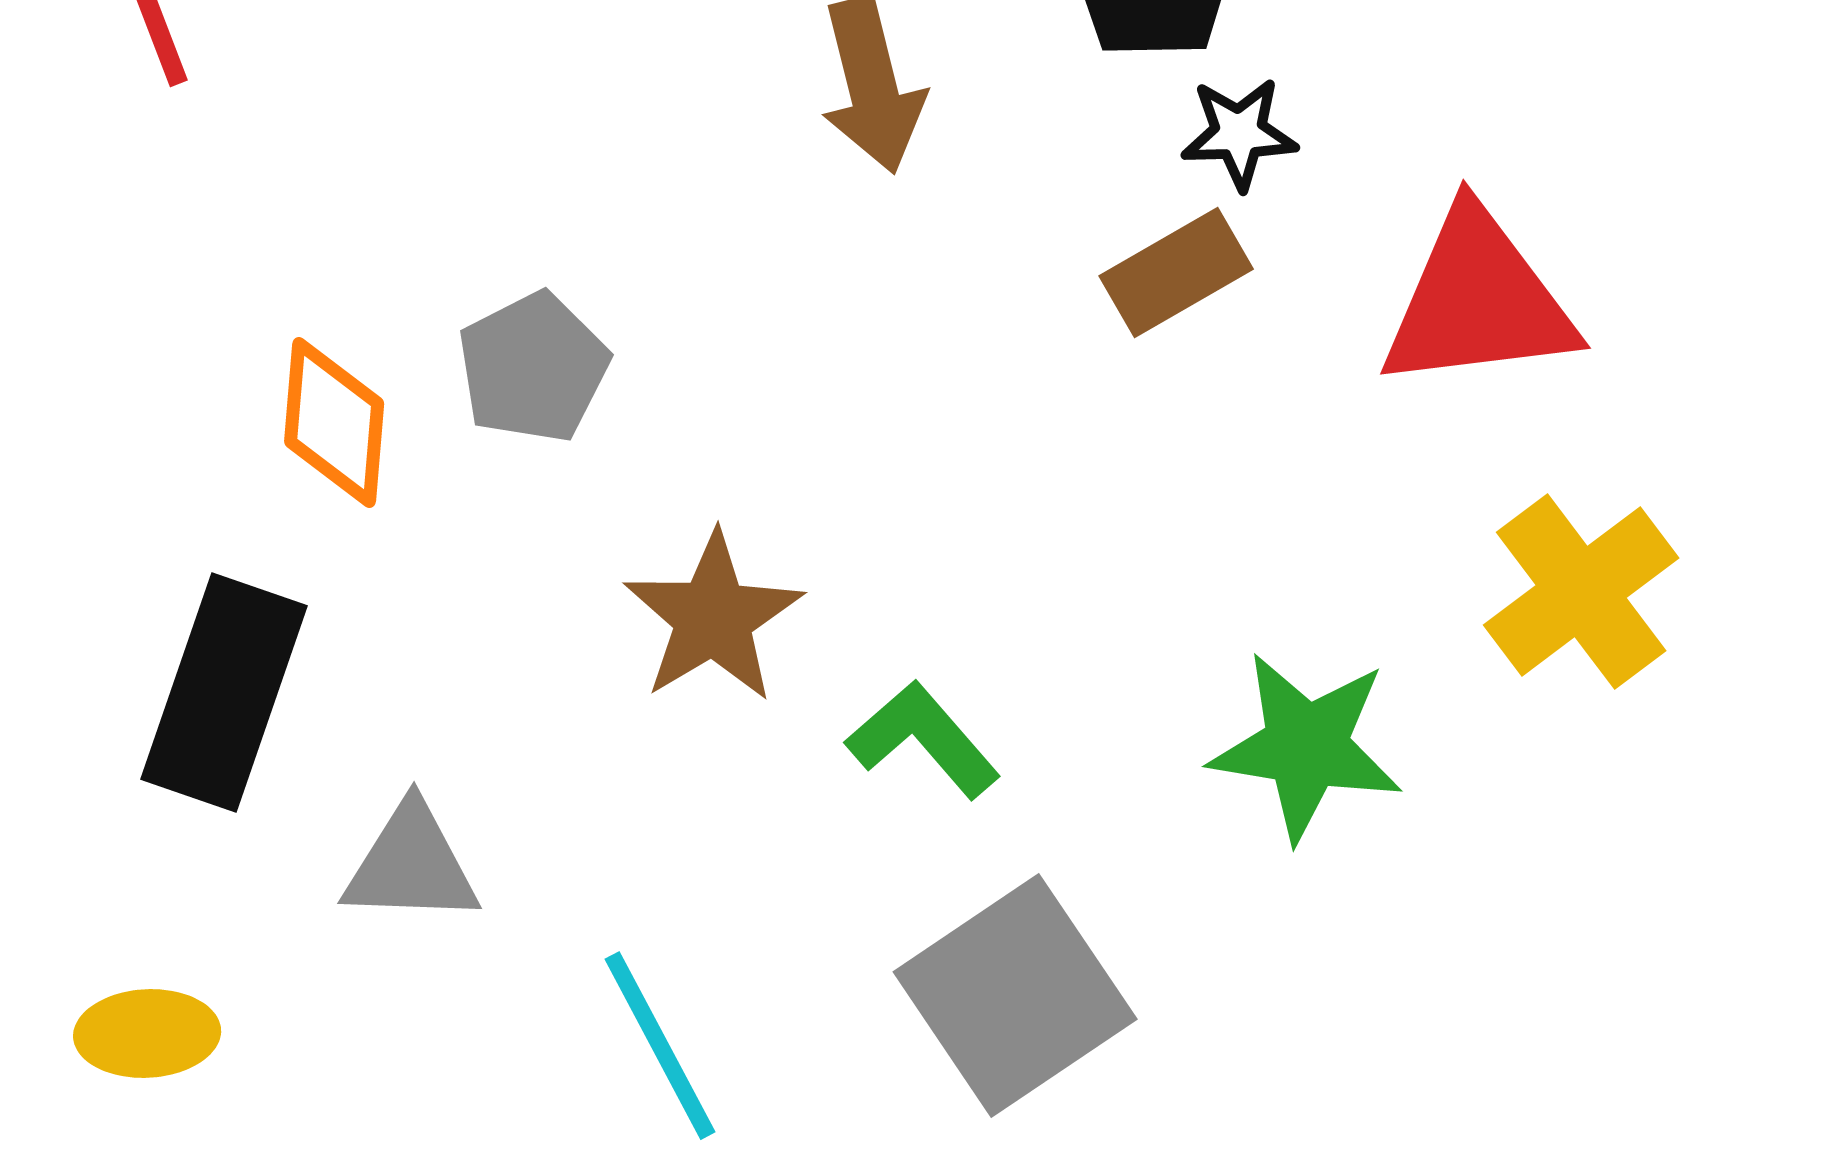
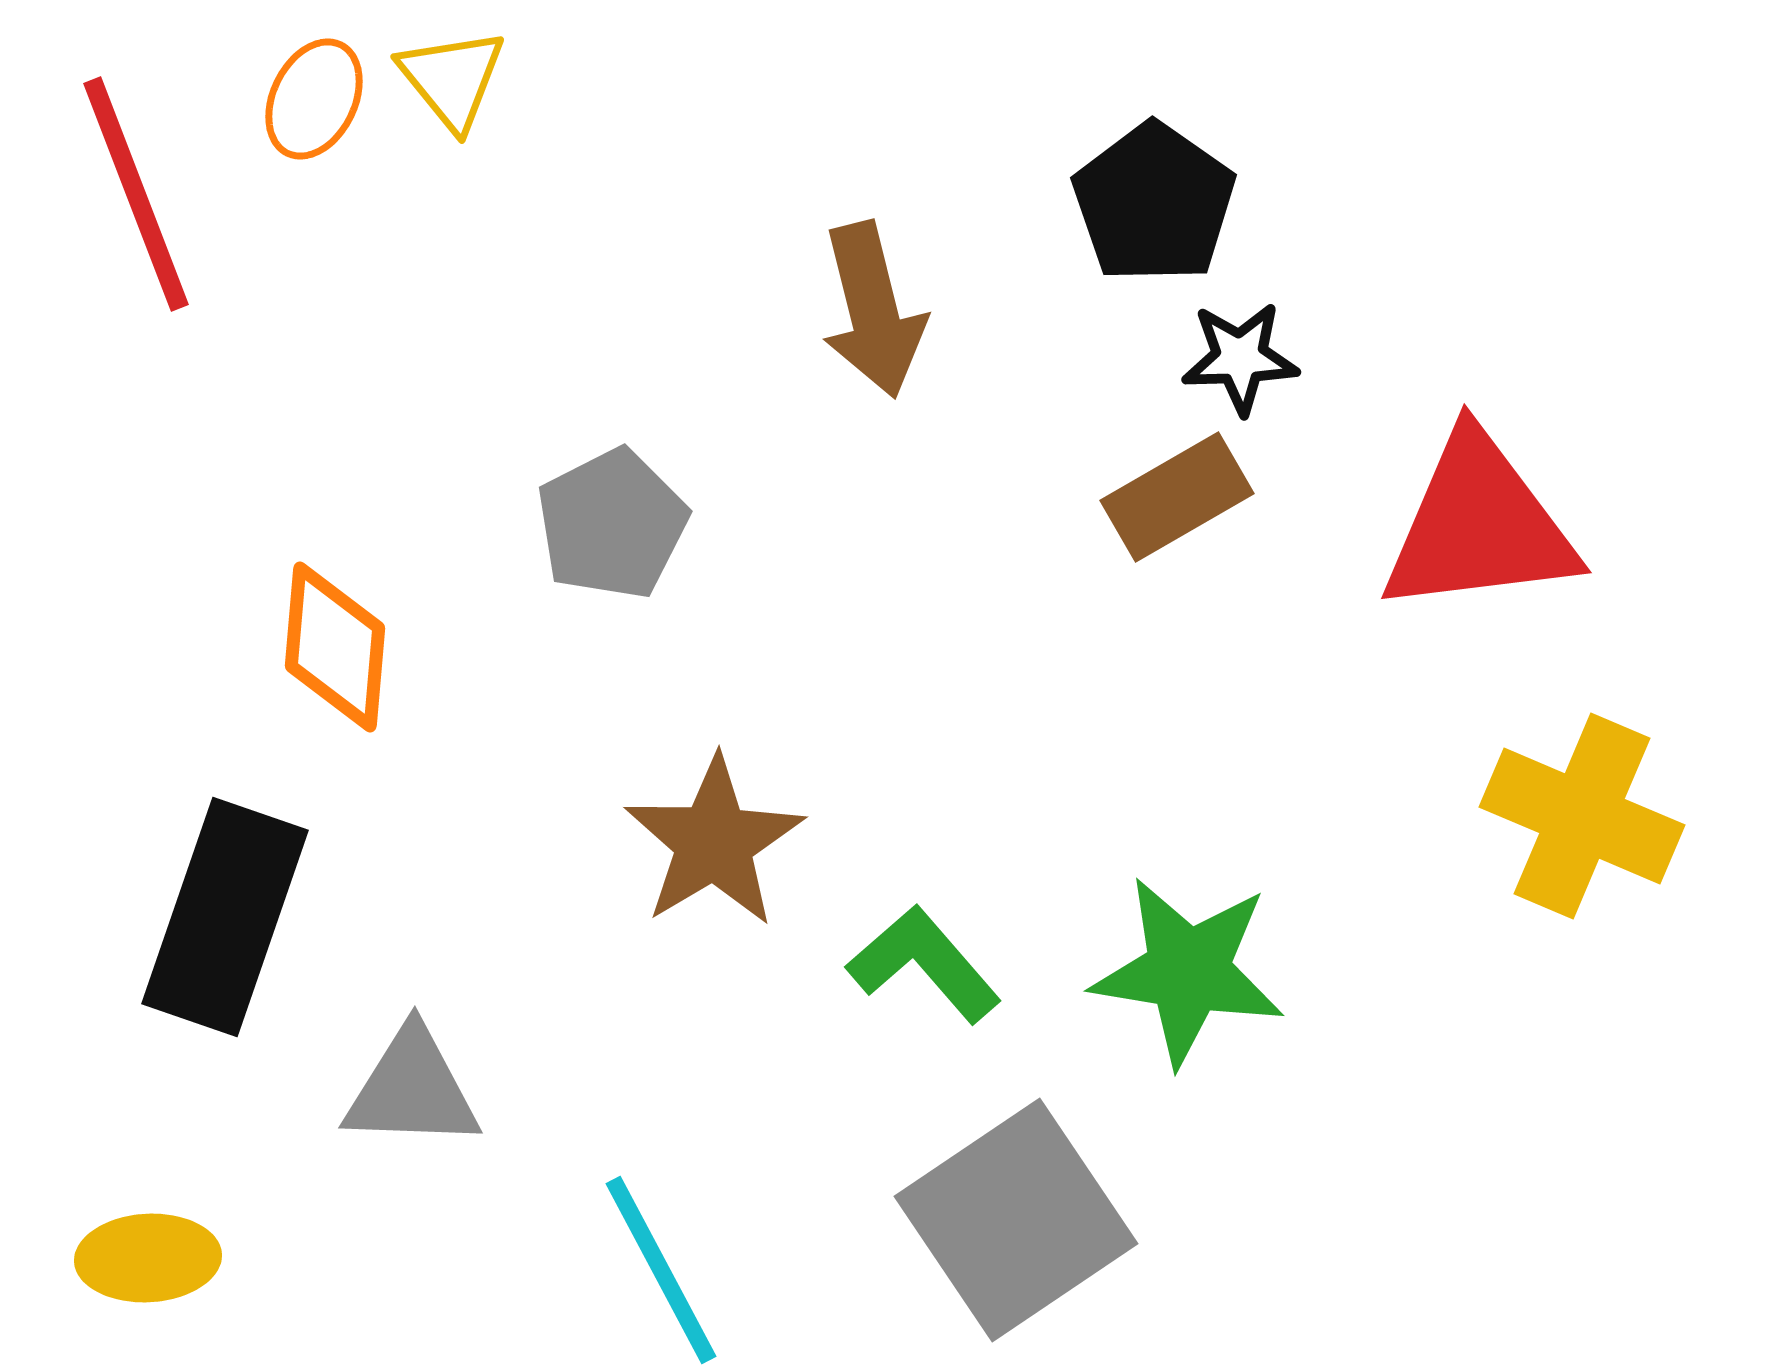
gray pentagon: (533, 368) -> (612, 524), moved
yellow cross: (1581, 592) -> (1582, 816), turned -30
green star: (1306, 747) -> (1188, 971), moved

